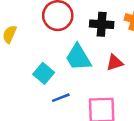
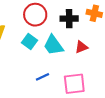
cyan square: (44, 73) -> (29, 41), moved

